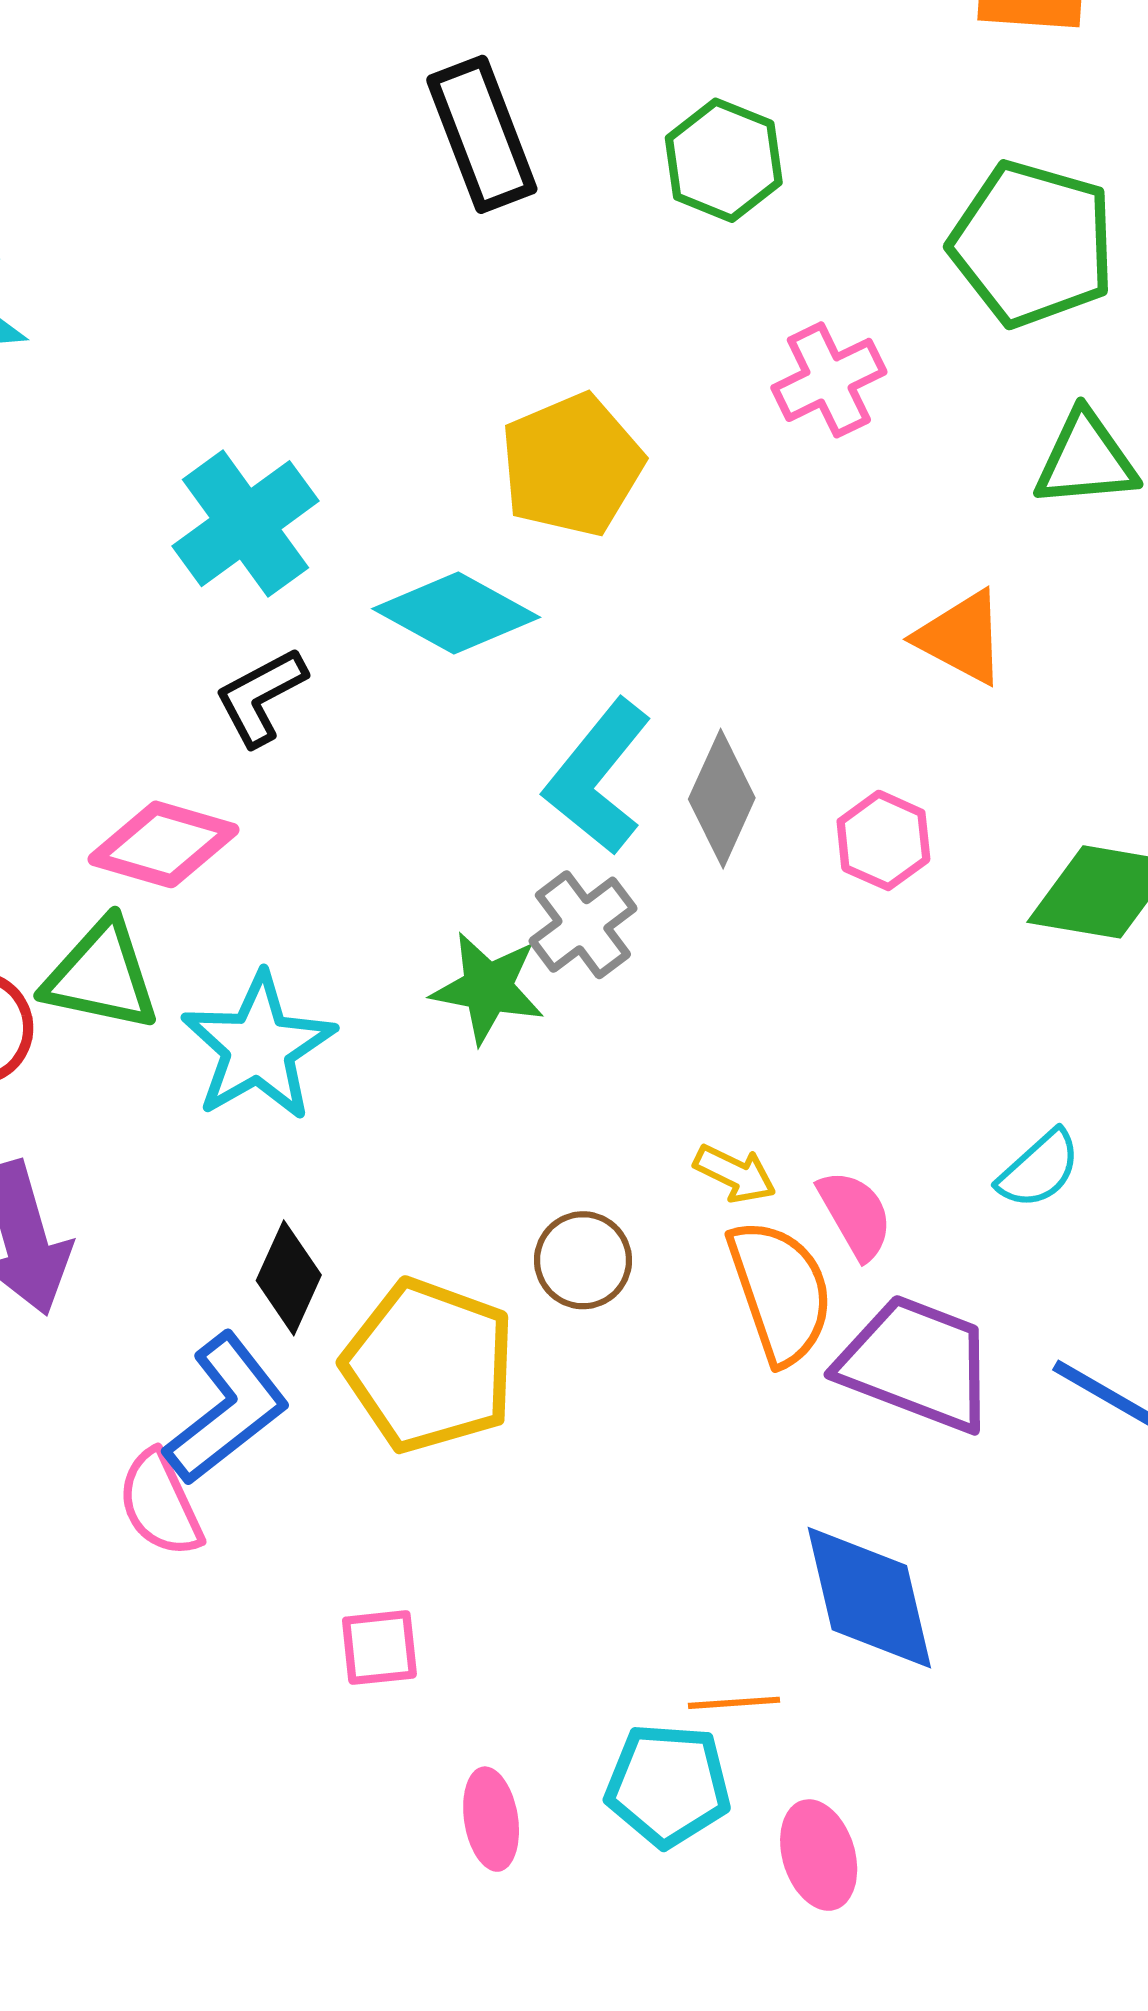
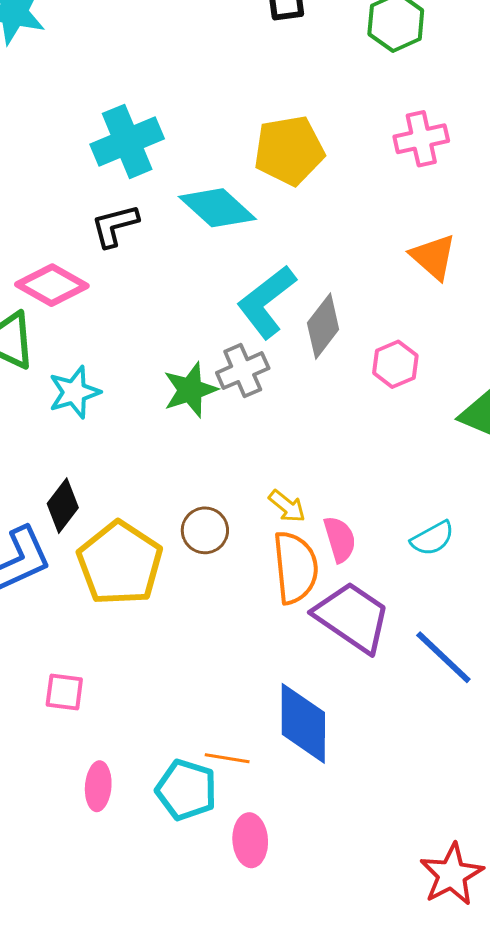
orange triangle: (961, 637) -> (433, 257), moved
green star: (488, 988) -> (190, 390), turned 30
cyan star: (258, 1047) -> (74, 392), size x0.7

